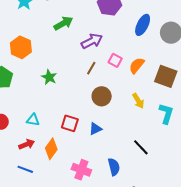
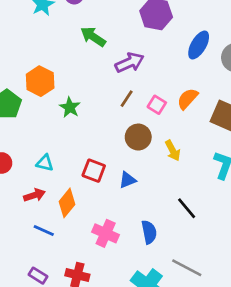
green arrow: (63, 23) -> (93, 37), turned -120
orange hexagon: (21, 47) -> (40, 81), moved
pink square: (115, 60) -> (157, 105), moved
yellow arrow: (138, 101) -> (173, 151), moved
blue line: (25, 169) -> (44, 230), moved

